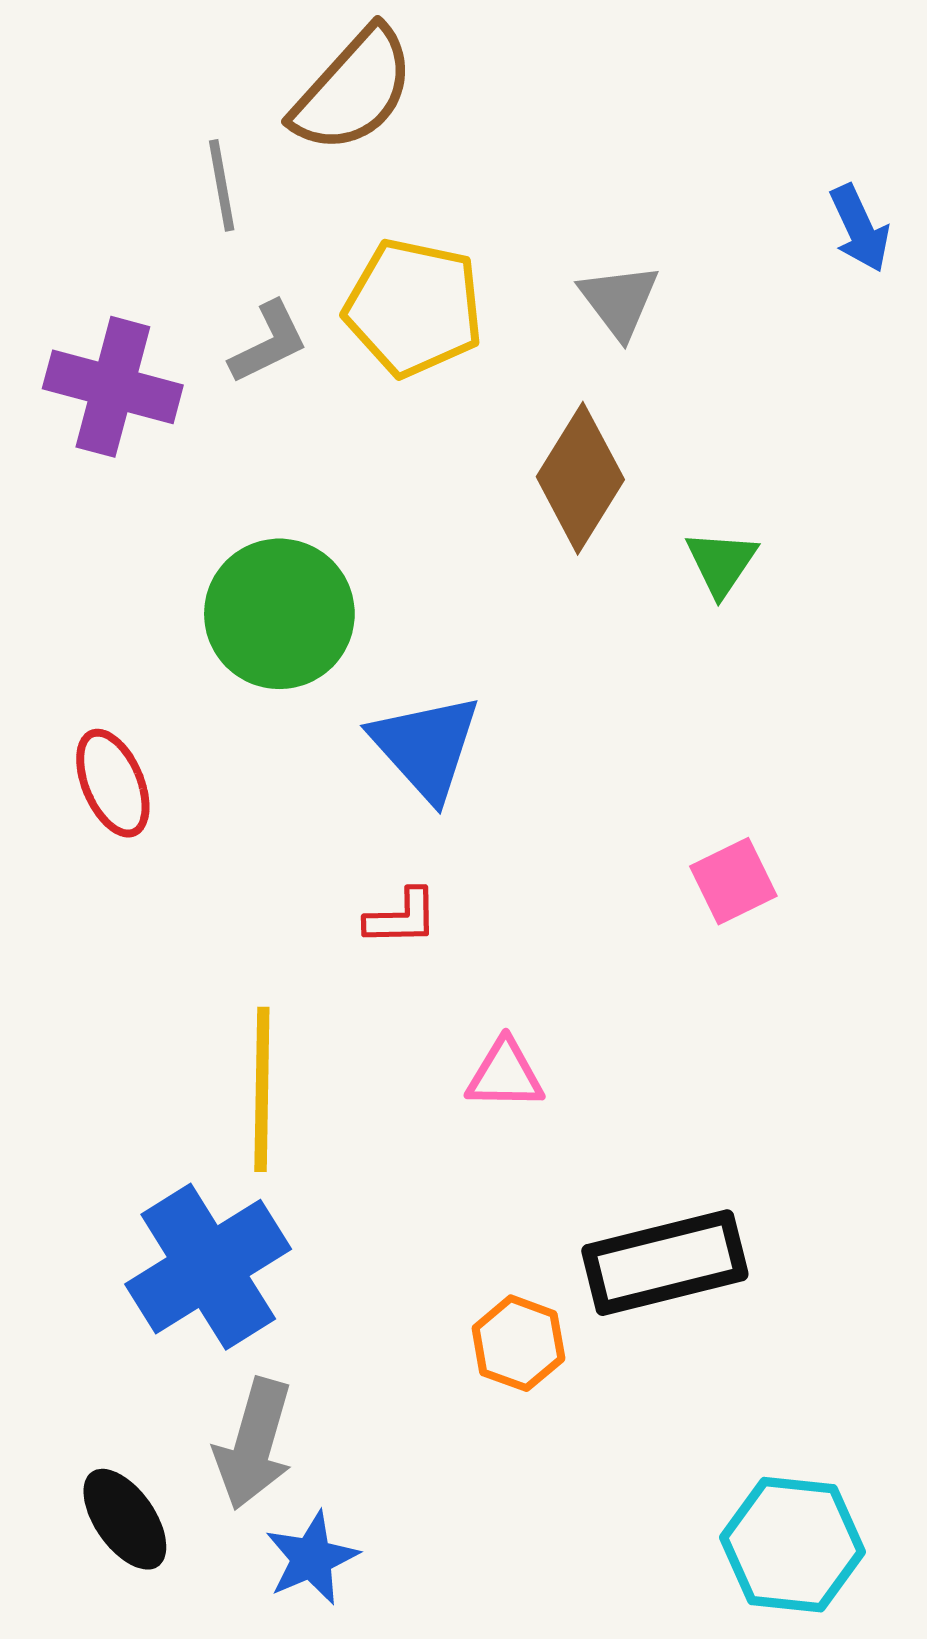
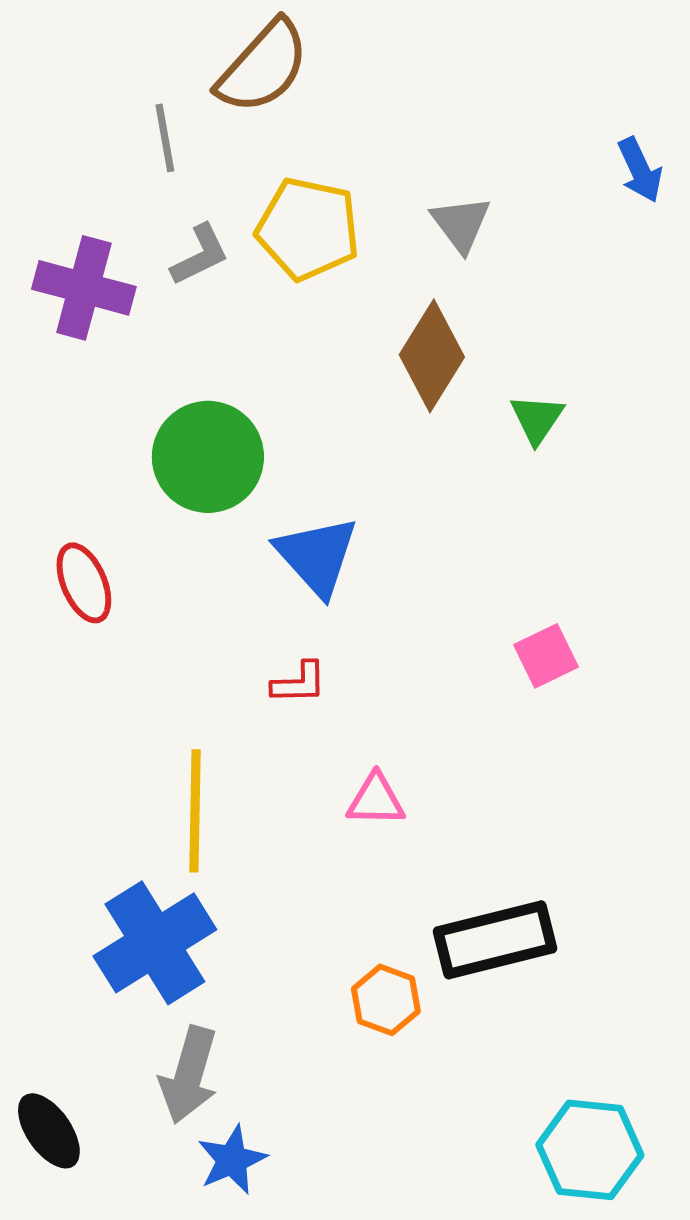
black ellipse: (125, 1519) -> (49, 1131), moved

